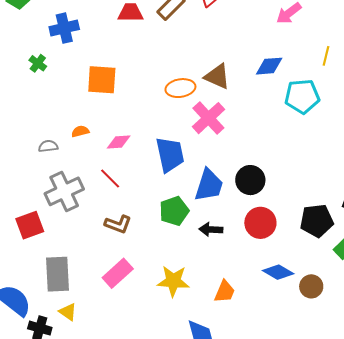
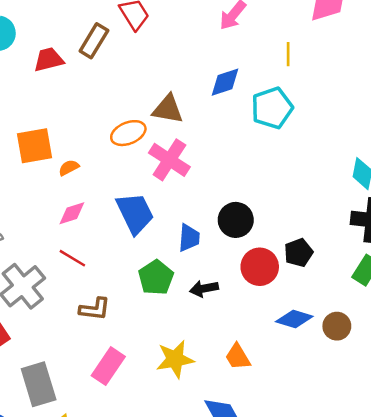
orange semicircle: (80, 131) -> (69, 168), moved
blue trapezoid: (209, 185) -> (189, 238), size x0.7
black pentagon: (317, 221) -> (299, 253), moved, size x0.7
orange trapezoid: (225, 292) -> (238, 357), turned 140

